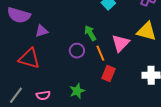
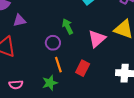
orange line: (100, 53) -> (58, 65), moved

